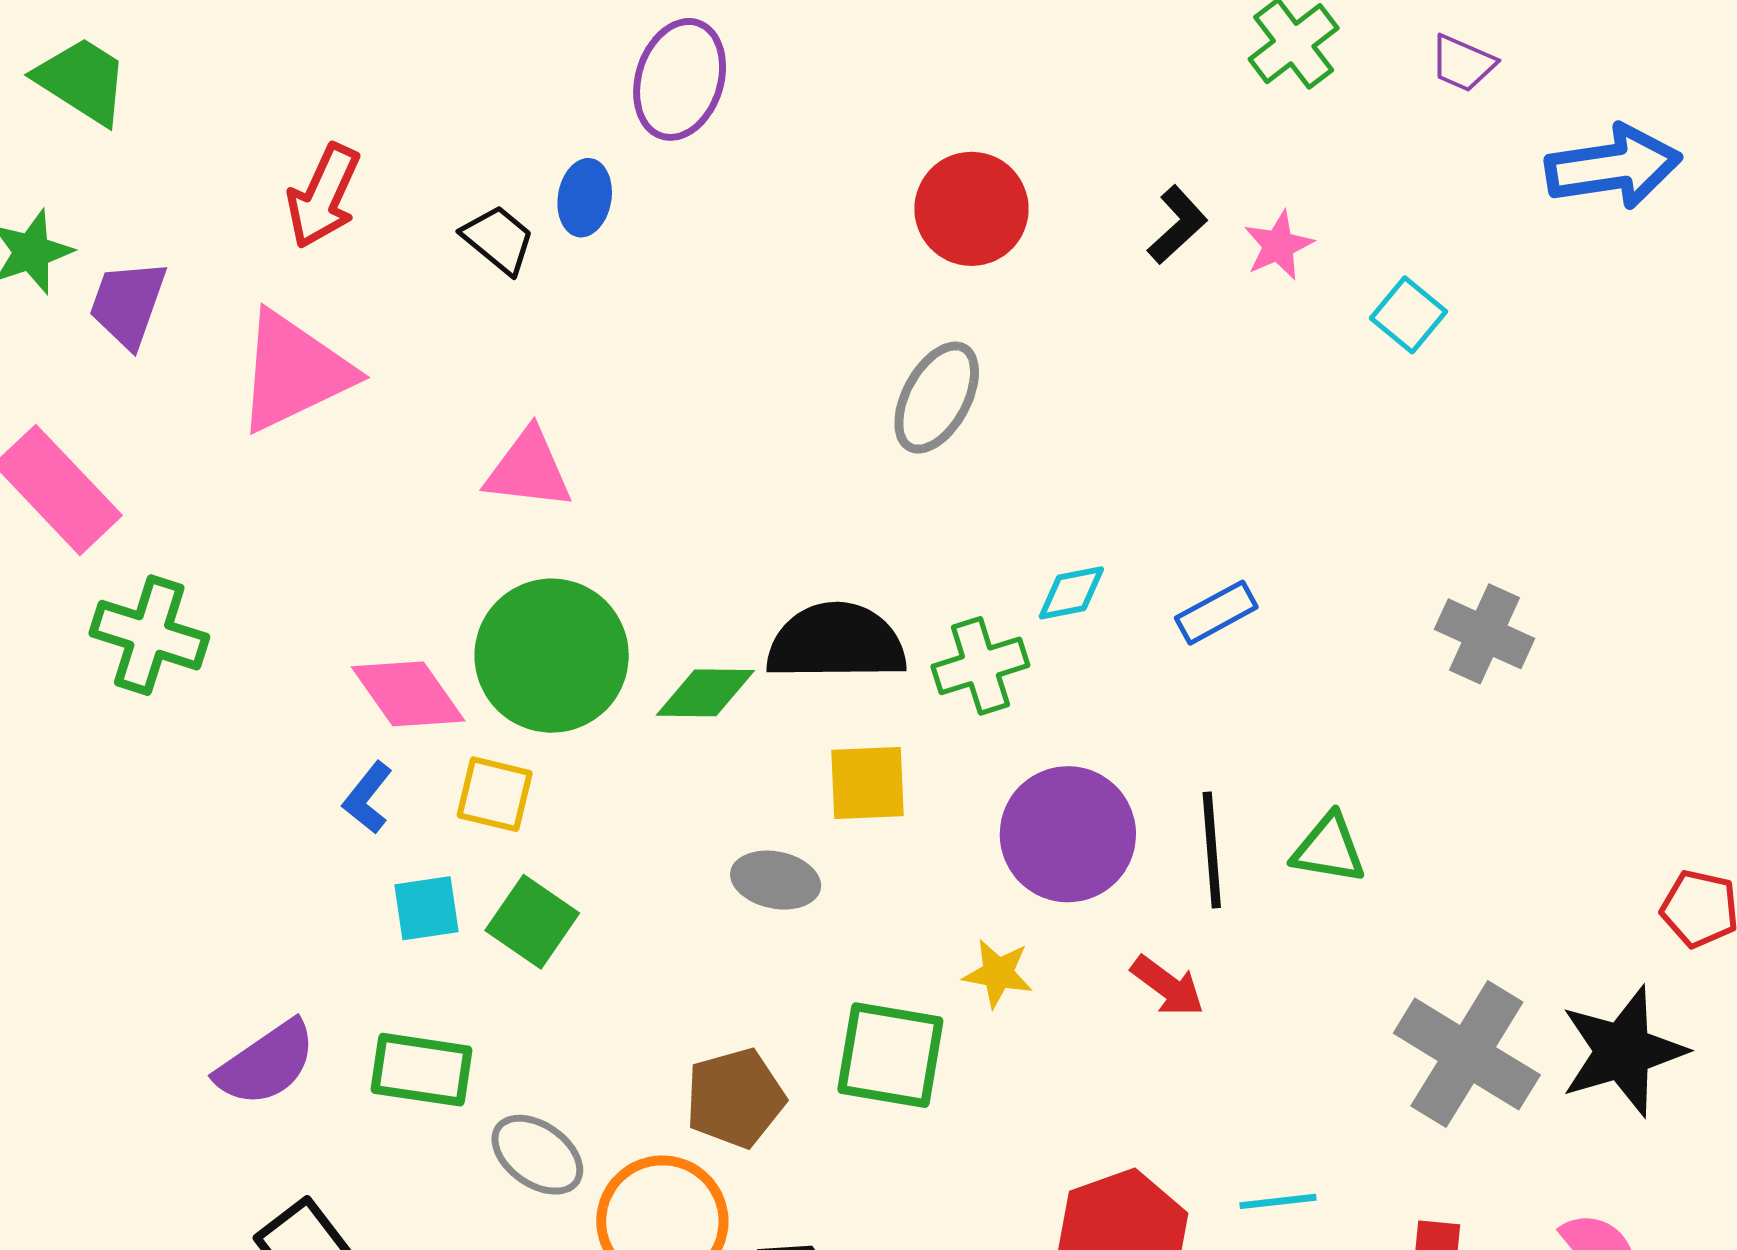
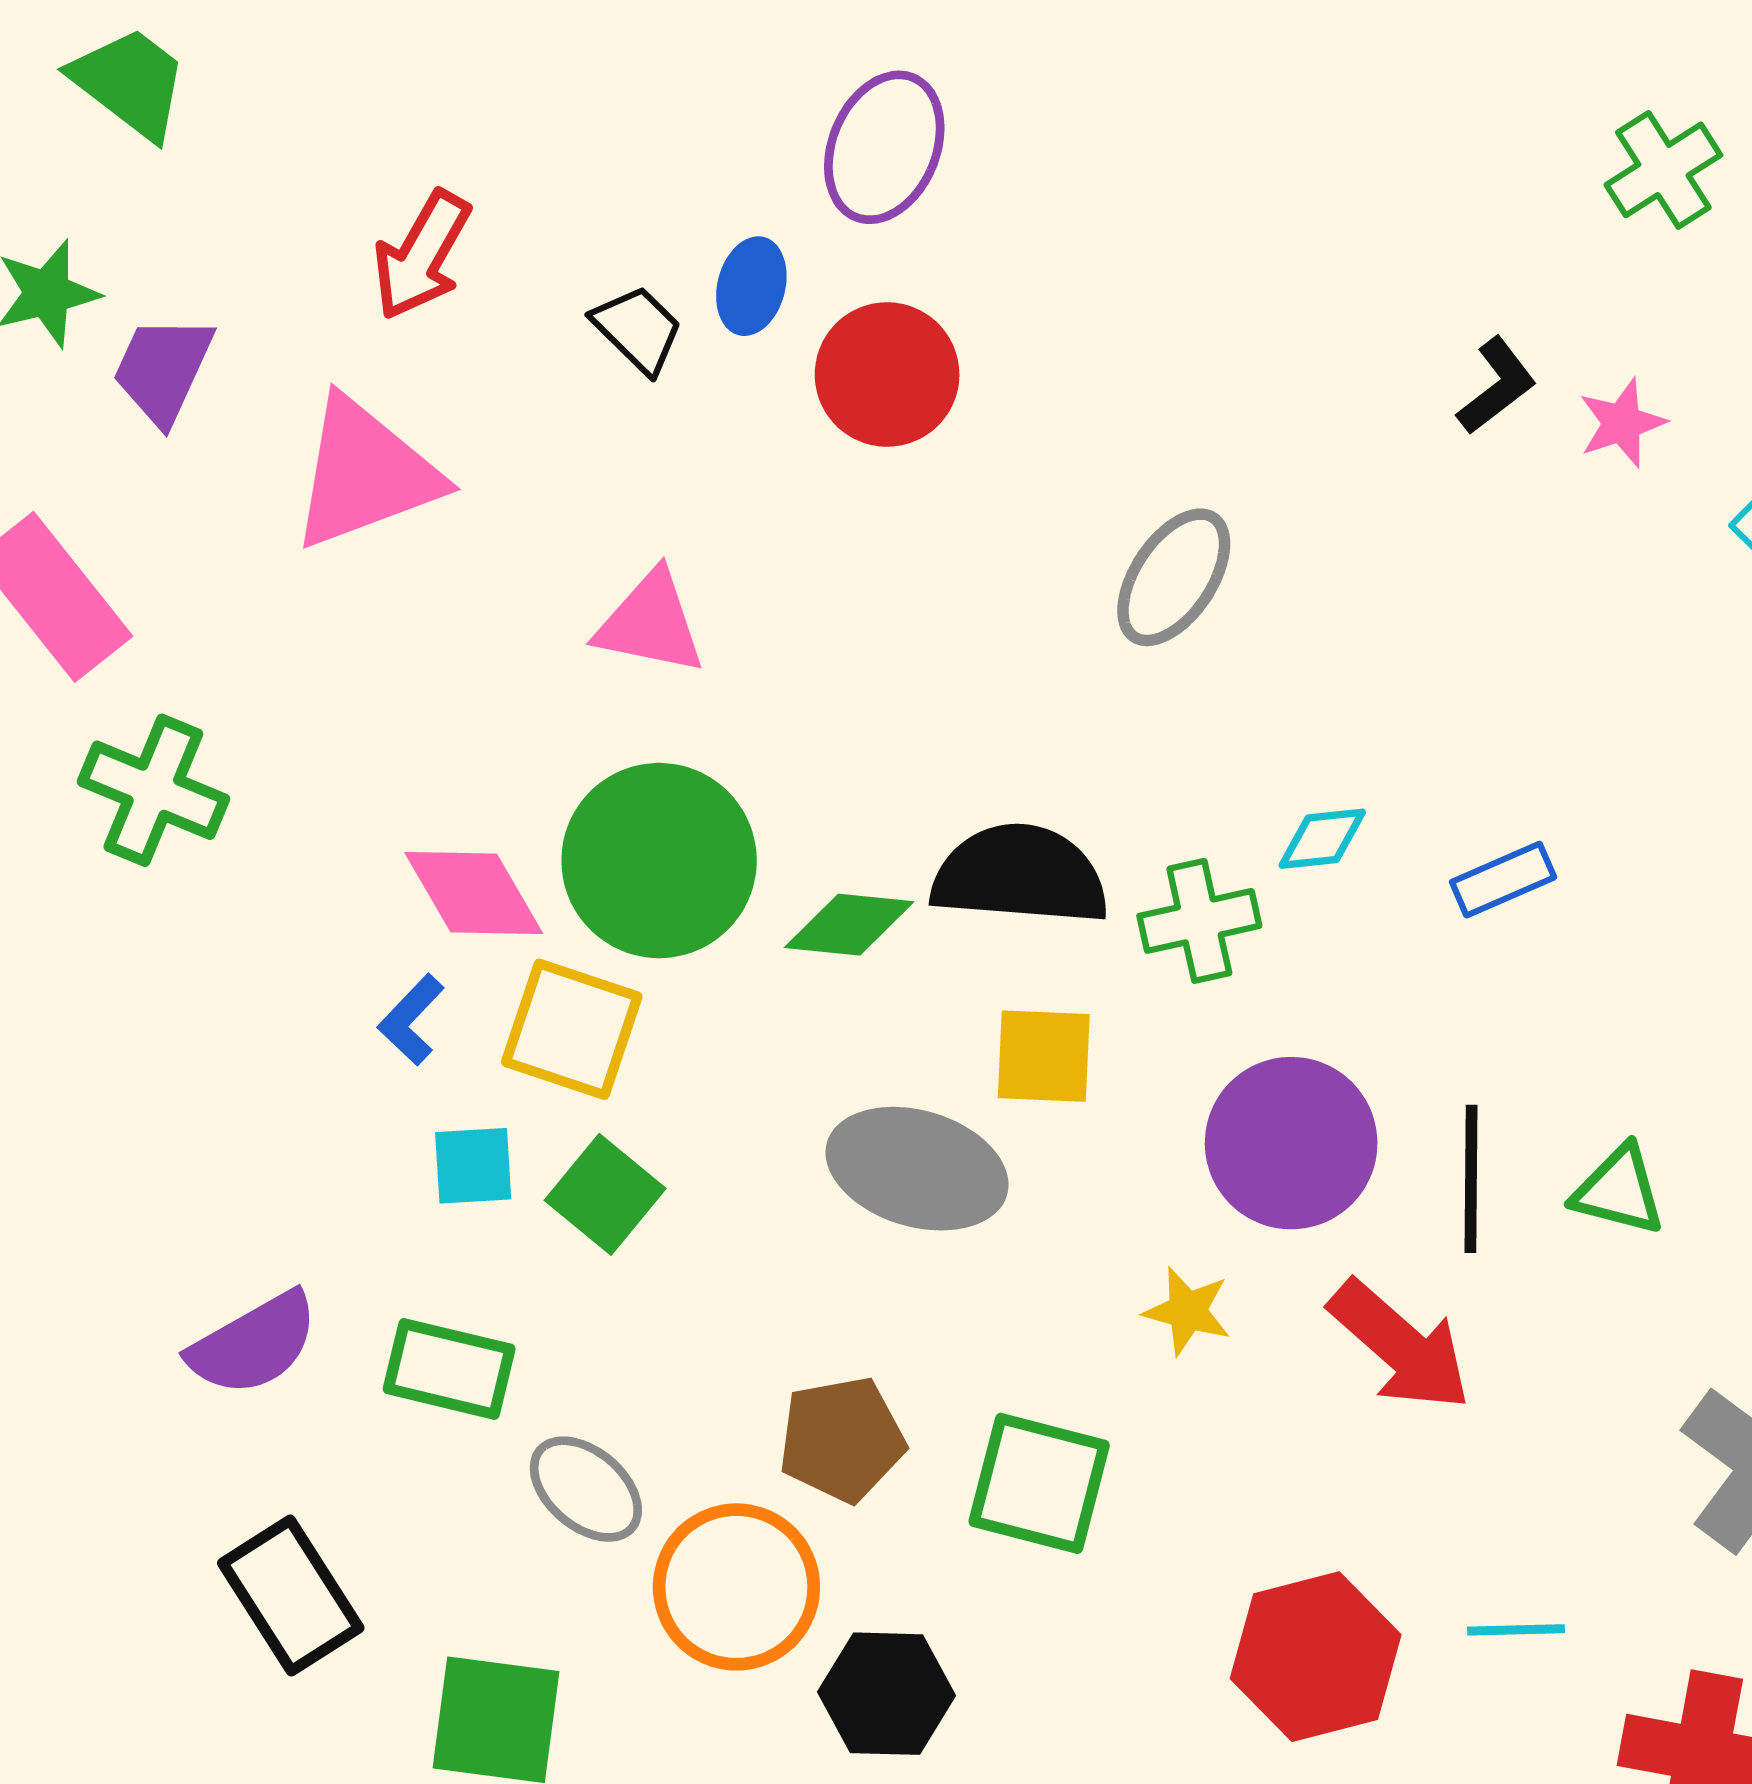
red circle: (972, 209) -> (887, 374), moved
yellow square: (495, 794) -> (572, 1029), size x1.4
gray ellipse: (776, 880) -> (917, 1169), size x1.6
red arrow: (1168, 986) -> (1400, 1346), size x1.6
green square: (890, 1055) -> (1039, 1483), moved

